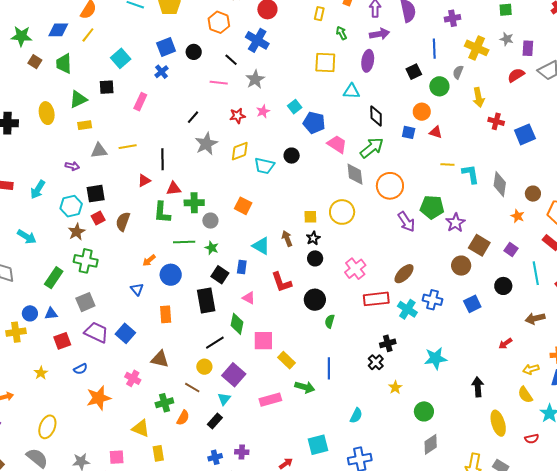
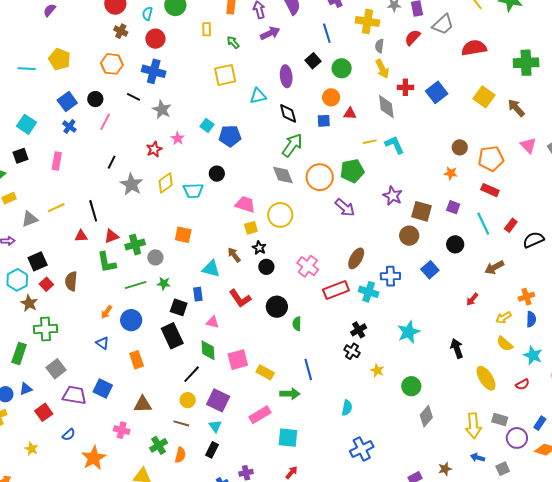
purple ellipse: (368, 61) -> (286, 76), moved
gray semicircle: (458, 72) -> (379, 46), moved
pink line: (219, 83) -> (105, 122), moved, turned -54
pink trapezoid: (337, 144) -> (245, 204), moved
red triangle: (144, 180) -> (81, 236), turned 40
gray diamond: (500, 184) -> (386, 107), moved
green pentagon: (432, 207) -> (352, 171), moved
cyan square: (318, 445) -> (288, 438), moved, turned 35

